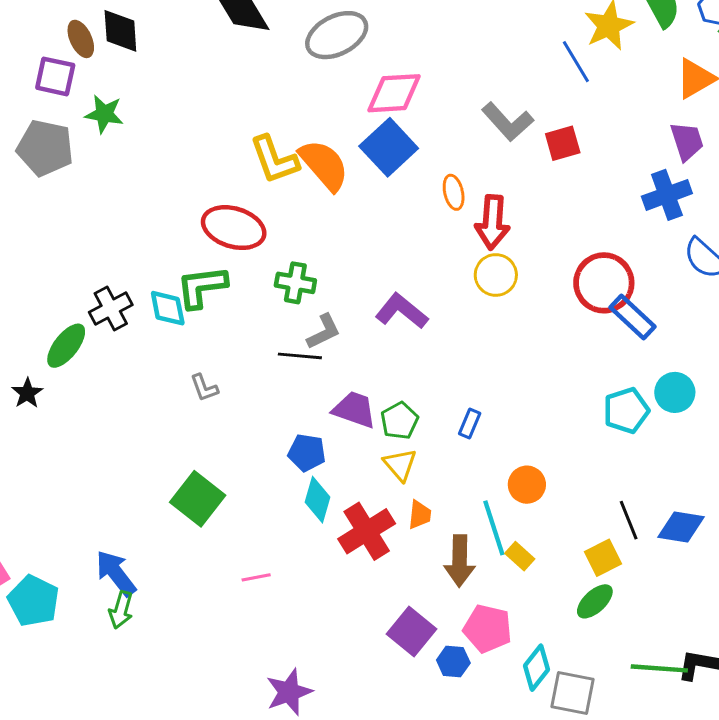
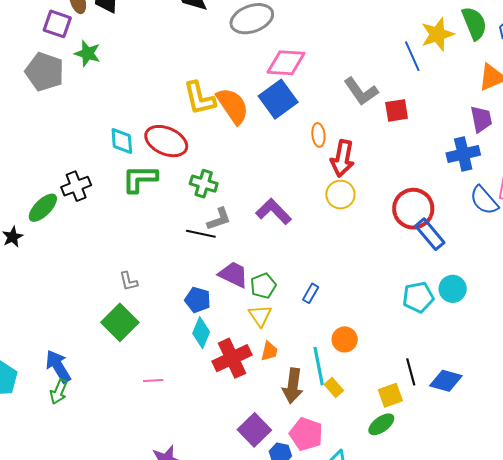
cyan diamond: (168, 308) -> (122, 141), moved
gray L-shape: (204, 388) -> (129, 281), moved

